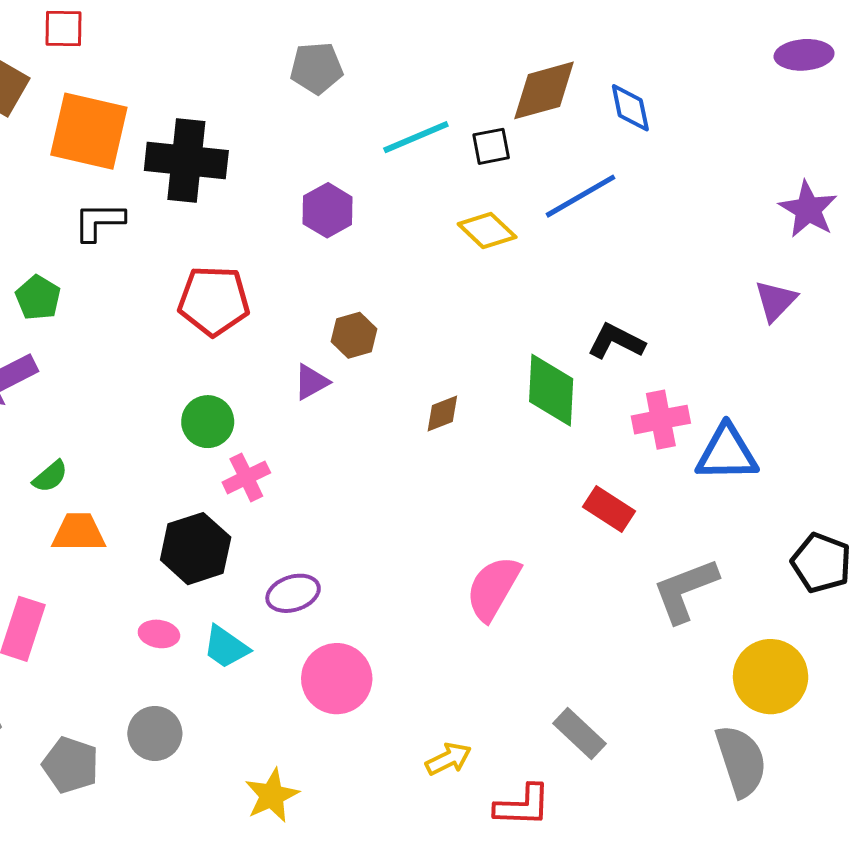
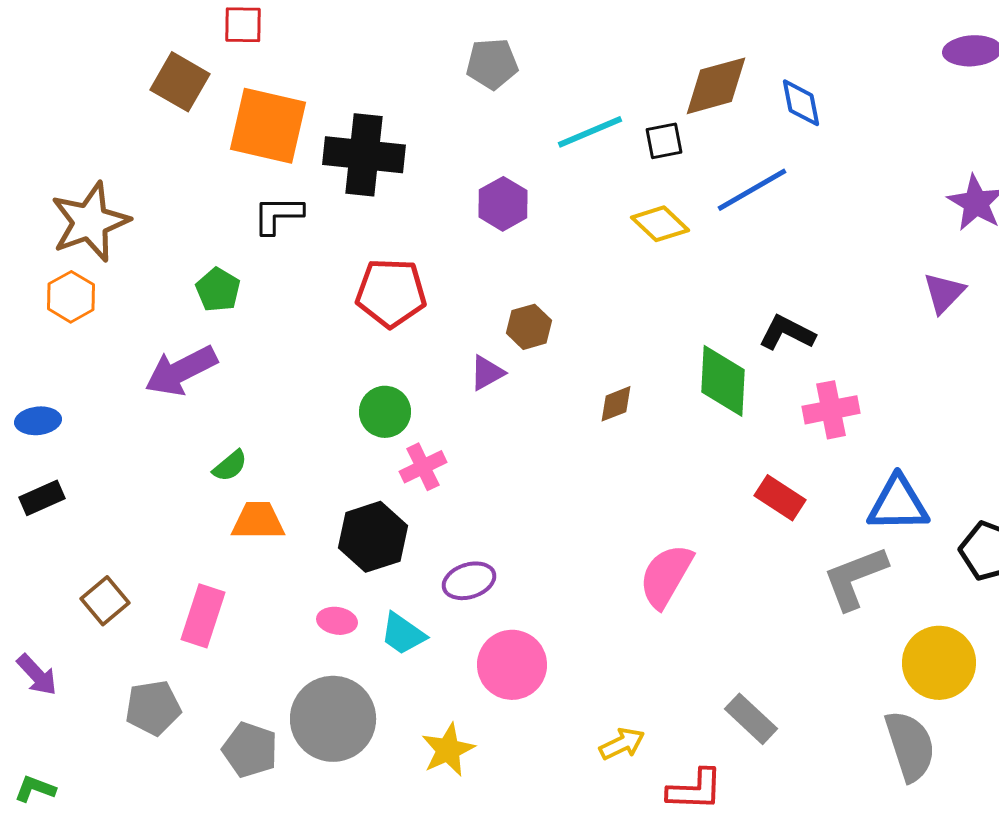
blue triangle: (727, 453) -> (898, 504), moved
gray circle: (155, 733) -> (333, 719), size x1.6
yellow star: (272, 795) -> (448, 750), moved

